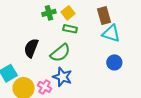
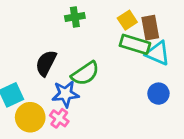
yellow square: (68, 13) -> (127, 20), moved
green rectangle: (70, 29) -> (135, 44), moved, size x1.5
blue star: (62, 77) -> (65, 94), moved, turned -30

